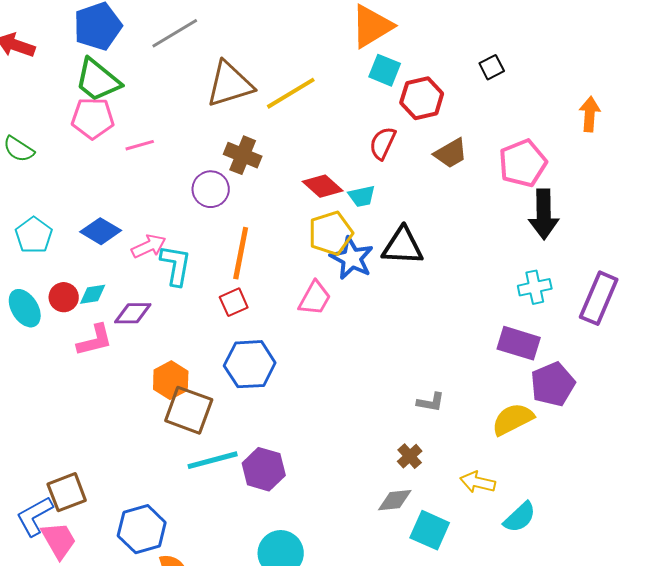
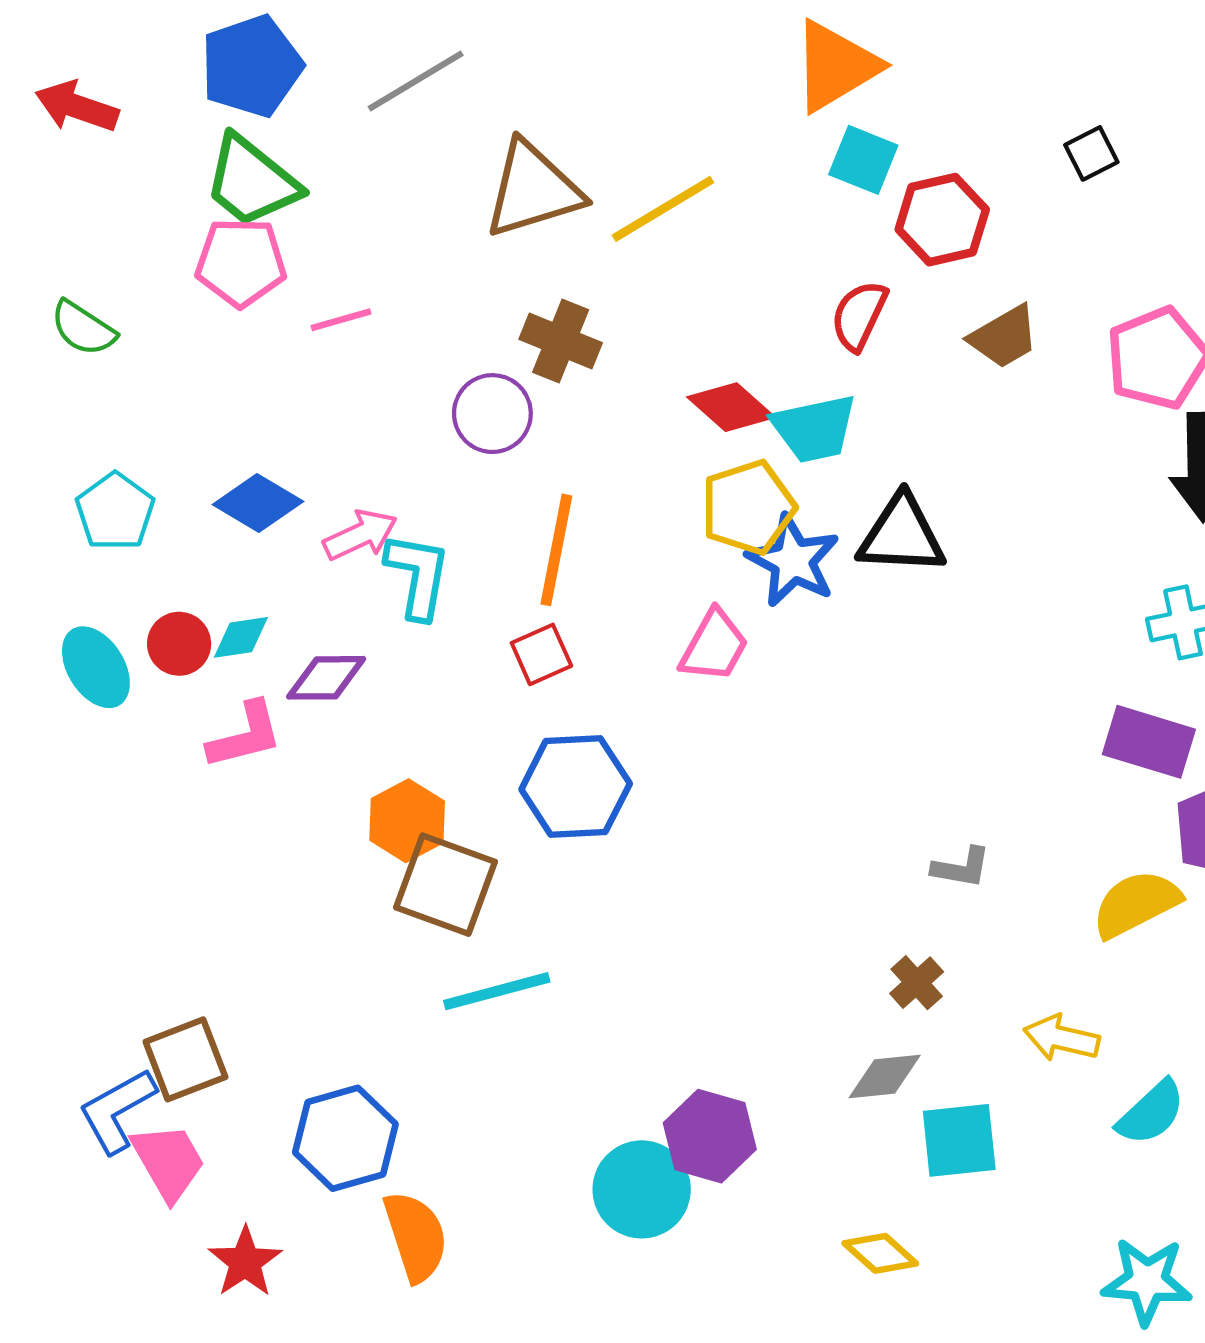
cyan trapezoid: (362, 196) -> (814, 428), size x1.5
purple hexagon: (264, 469) -> (710, 1136), moved
cyan square: (430, 530) -> (959, 1140), turned -30

